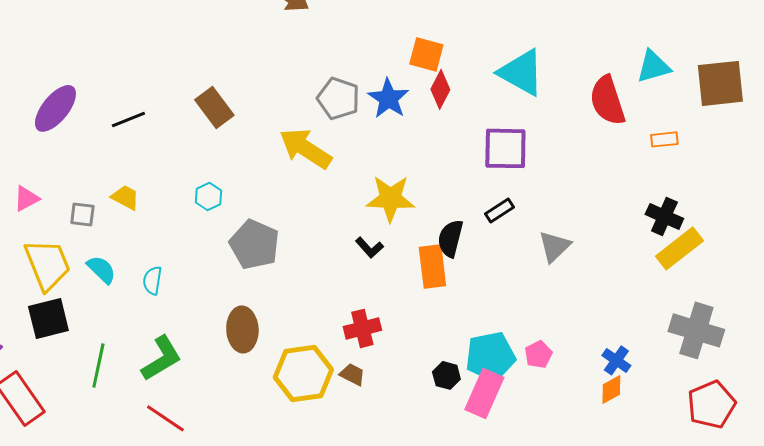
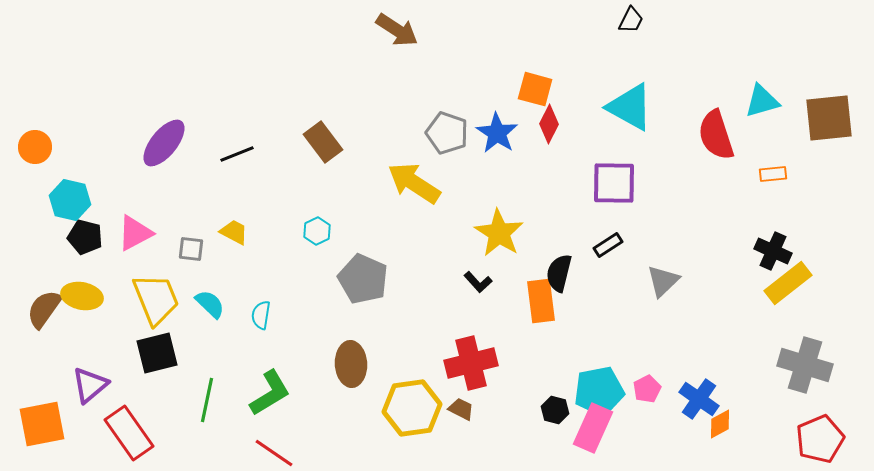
pink triangle: (26, 198) -> (135, 233), size x1.4
yellow star: (390, 198) -> (499, 233), turned 30
red cross: (362, 328) -> (471, 363), size x1.4
blue cross: (616, 360) -> (699, 399), moved, size x1.4

